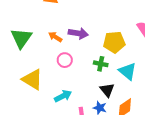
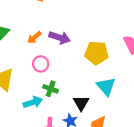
orange arrow: (55, 37) -> (34, 37), turned -80
green cross: (101, 64) -> (51, 89), moved

